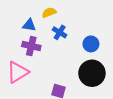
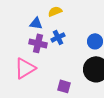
blue cross: (60, 32) -> (58, 37), moved, turned 32

